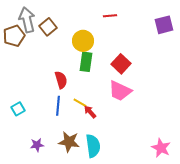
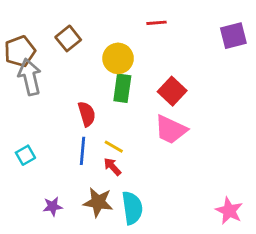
gray arrow: (27, 20) -> (30, 77), moved
red arrow: (90, 112) -> (112, 167), moved

